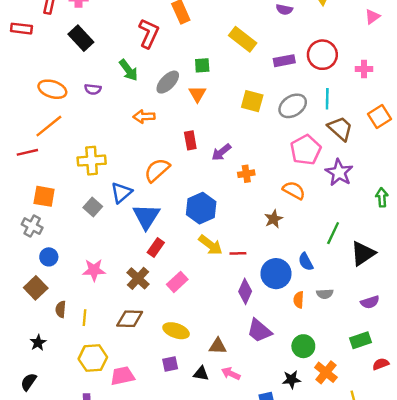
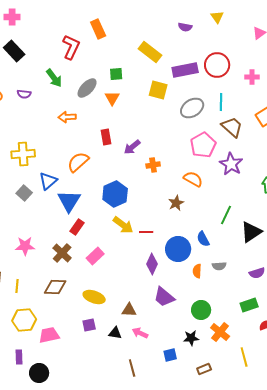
purple rectangle: (284, 61) -> (185, 70), size x1.4
yellow square: (252, 101) -> (158, 90), moved

